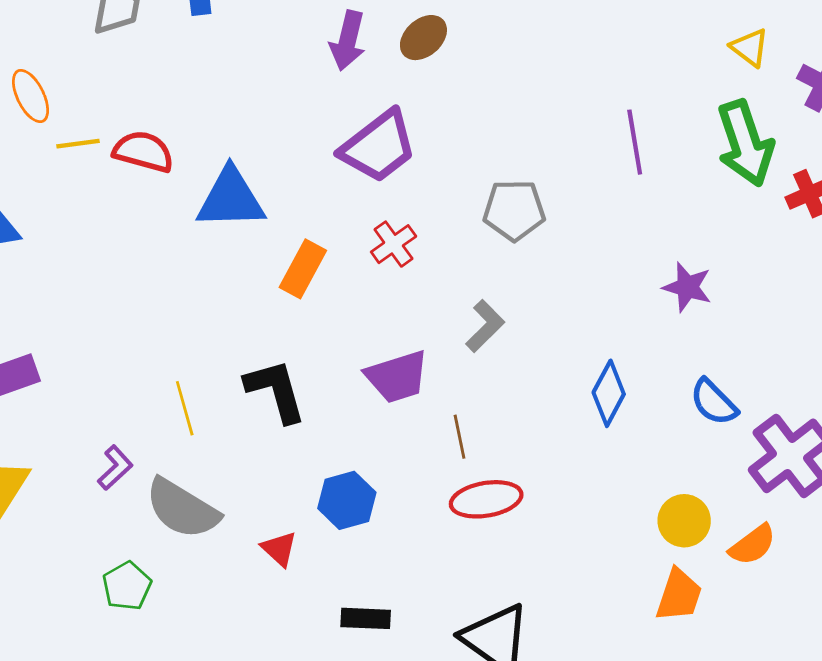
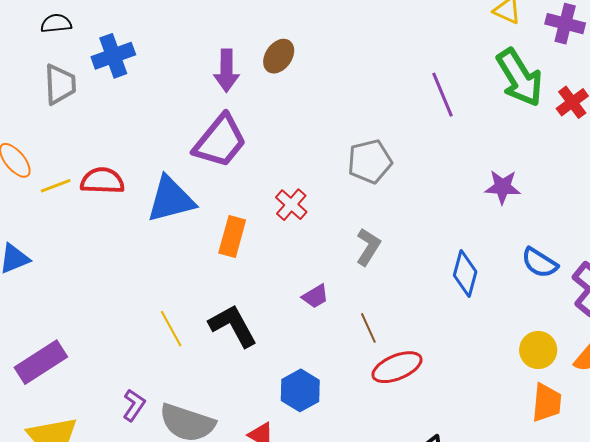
purple trapezoid: (378, 147) -> (220, 141), moved
purple trapezoid: (397, 377) -> (315, 296), size x0.6
yellow line: (185, 408) -> (171, 329), moved

